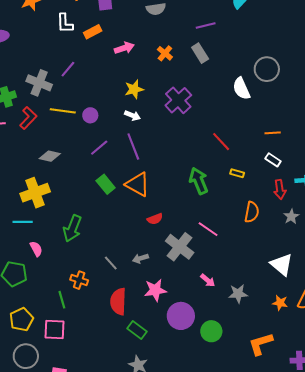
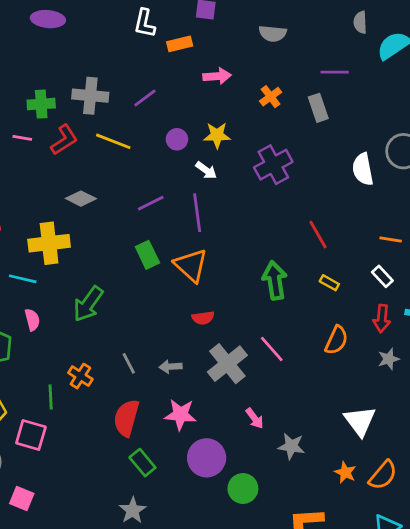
purple line: (68, 69) -> (145, 98), moved
gray cross: (39, 83) -> (90, 96), turned -30
purple circle: (90, 115) -> (177, 139), moved

